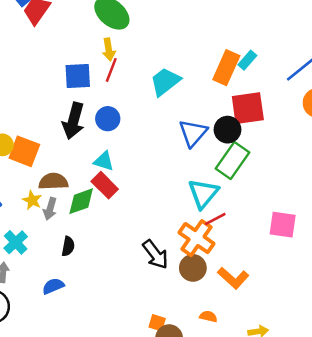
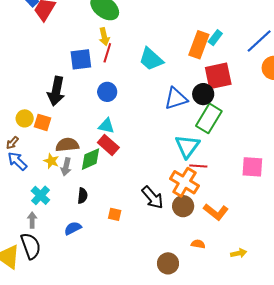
cyan trapezoid: (165, 82) -> (151, 59), turned -96
black arrow: (73, 121) -> (56, 91), moved
blue triangle: (193, 133) -> (176, 99), turned 35
orange square: (24, 151) -> (42, 122), size x0.7
red line: (215, 219) -> (198, 166), turned 36
orange square: (157, 323) -> (115, 214), moved

